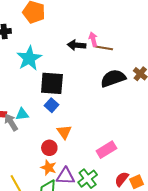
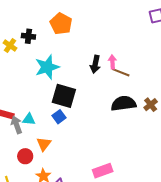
black arrow: (77, 45) -> (95, 64), turned -96
orange triangle: (64, 132) -> (44, 144), moved
red circle: (49, 148) -> (25, 156), moved

